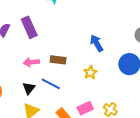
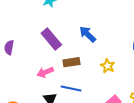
purple rectangle: (29, 27) -> (51, 39), moved
blue arrow: (97, 43) -> (88, 34), moved

